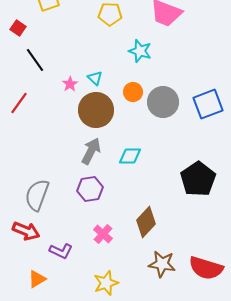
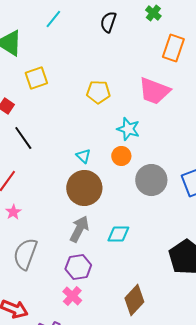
pink star: (70, 84) -> (13, 212), moved
orange circle: (133, 92) -> (121, 156), moved
gray semicircle: (37, 195) -> (25, 254), moved
pink cross: (103, 234) -> (72, 296), moved

